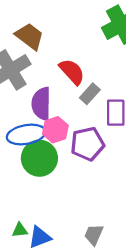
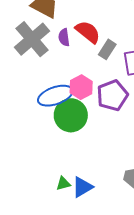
purple semicircle: (41, 104) -> (64, 37), moved, size x0.6

